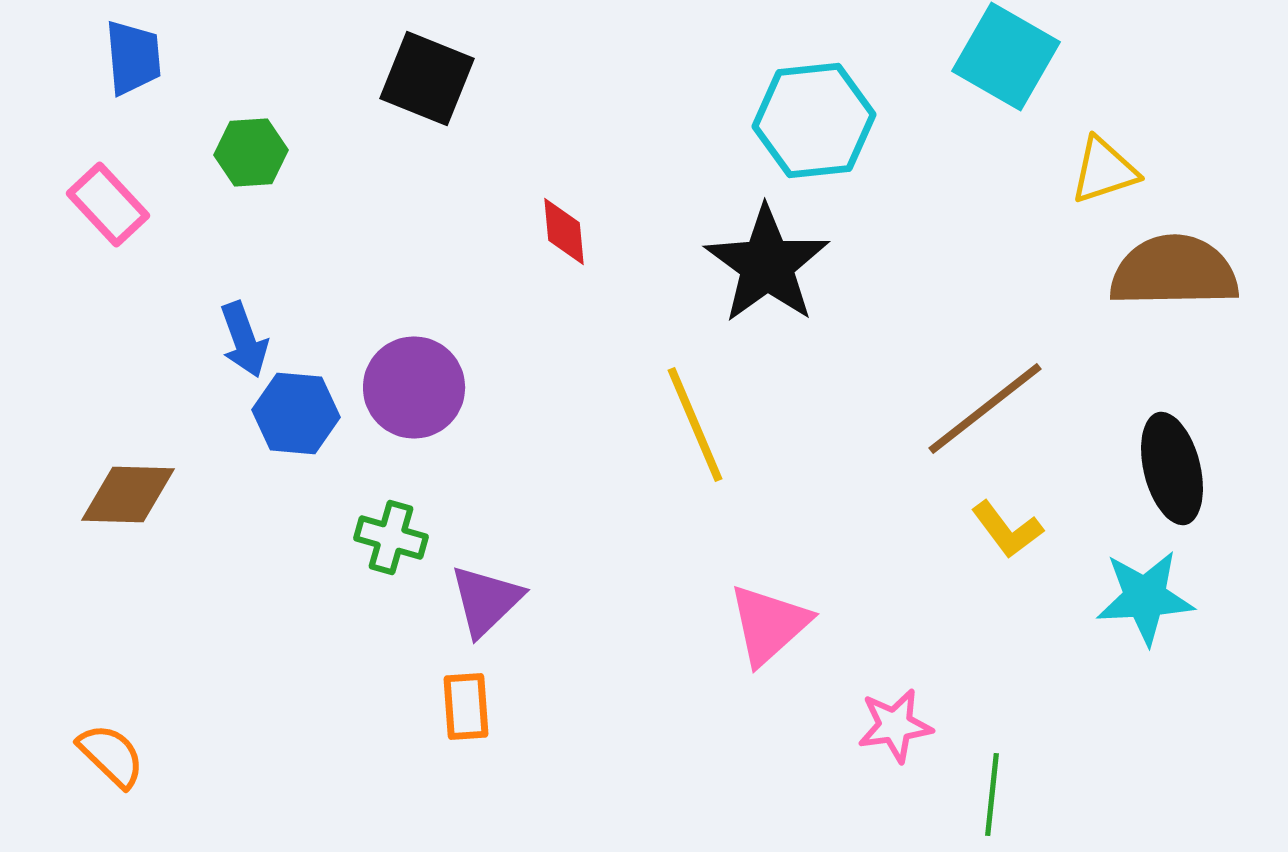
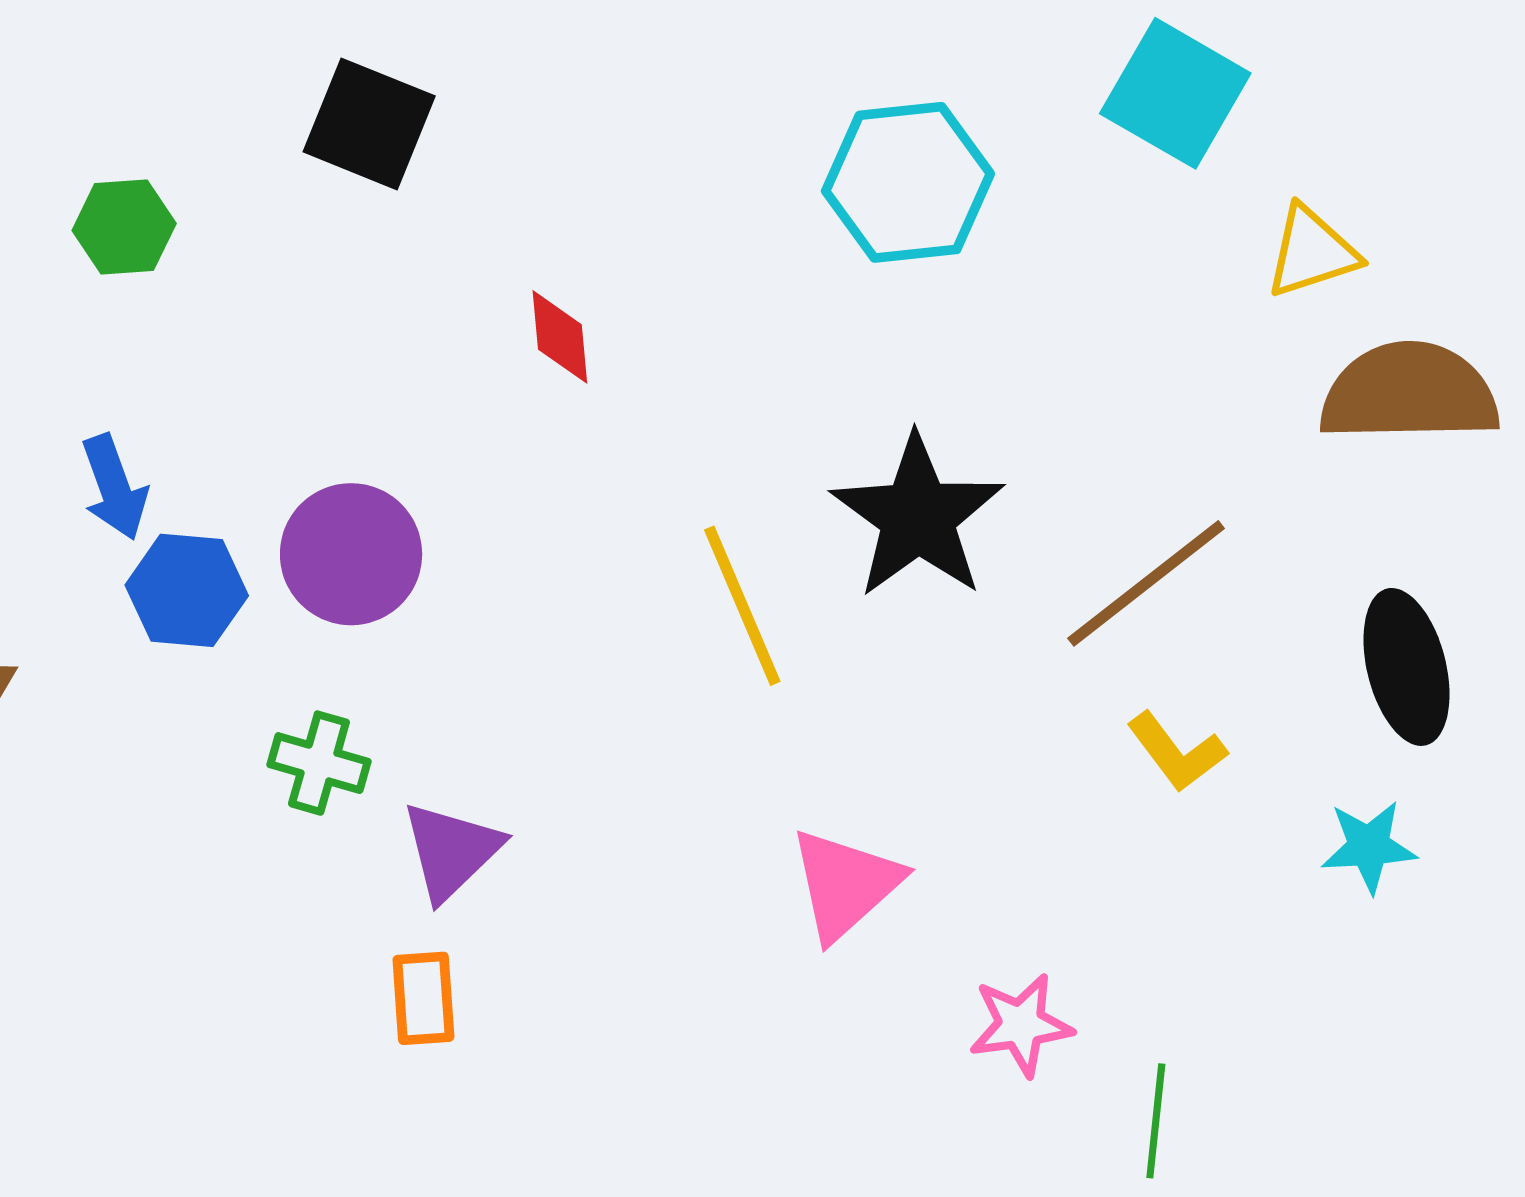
black star: (767, 264) -> (918, 517), moved
cyan star: (1145, 598) -> (1369, 847), size x0.7

